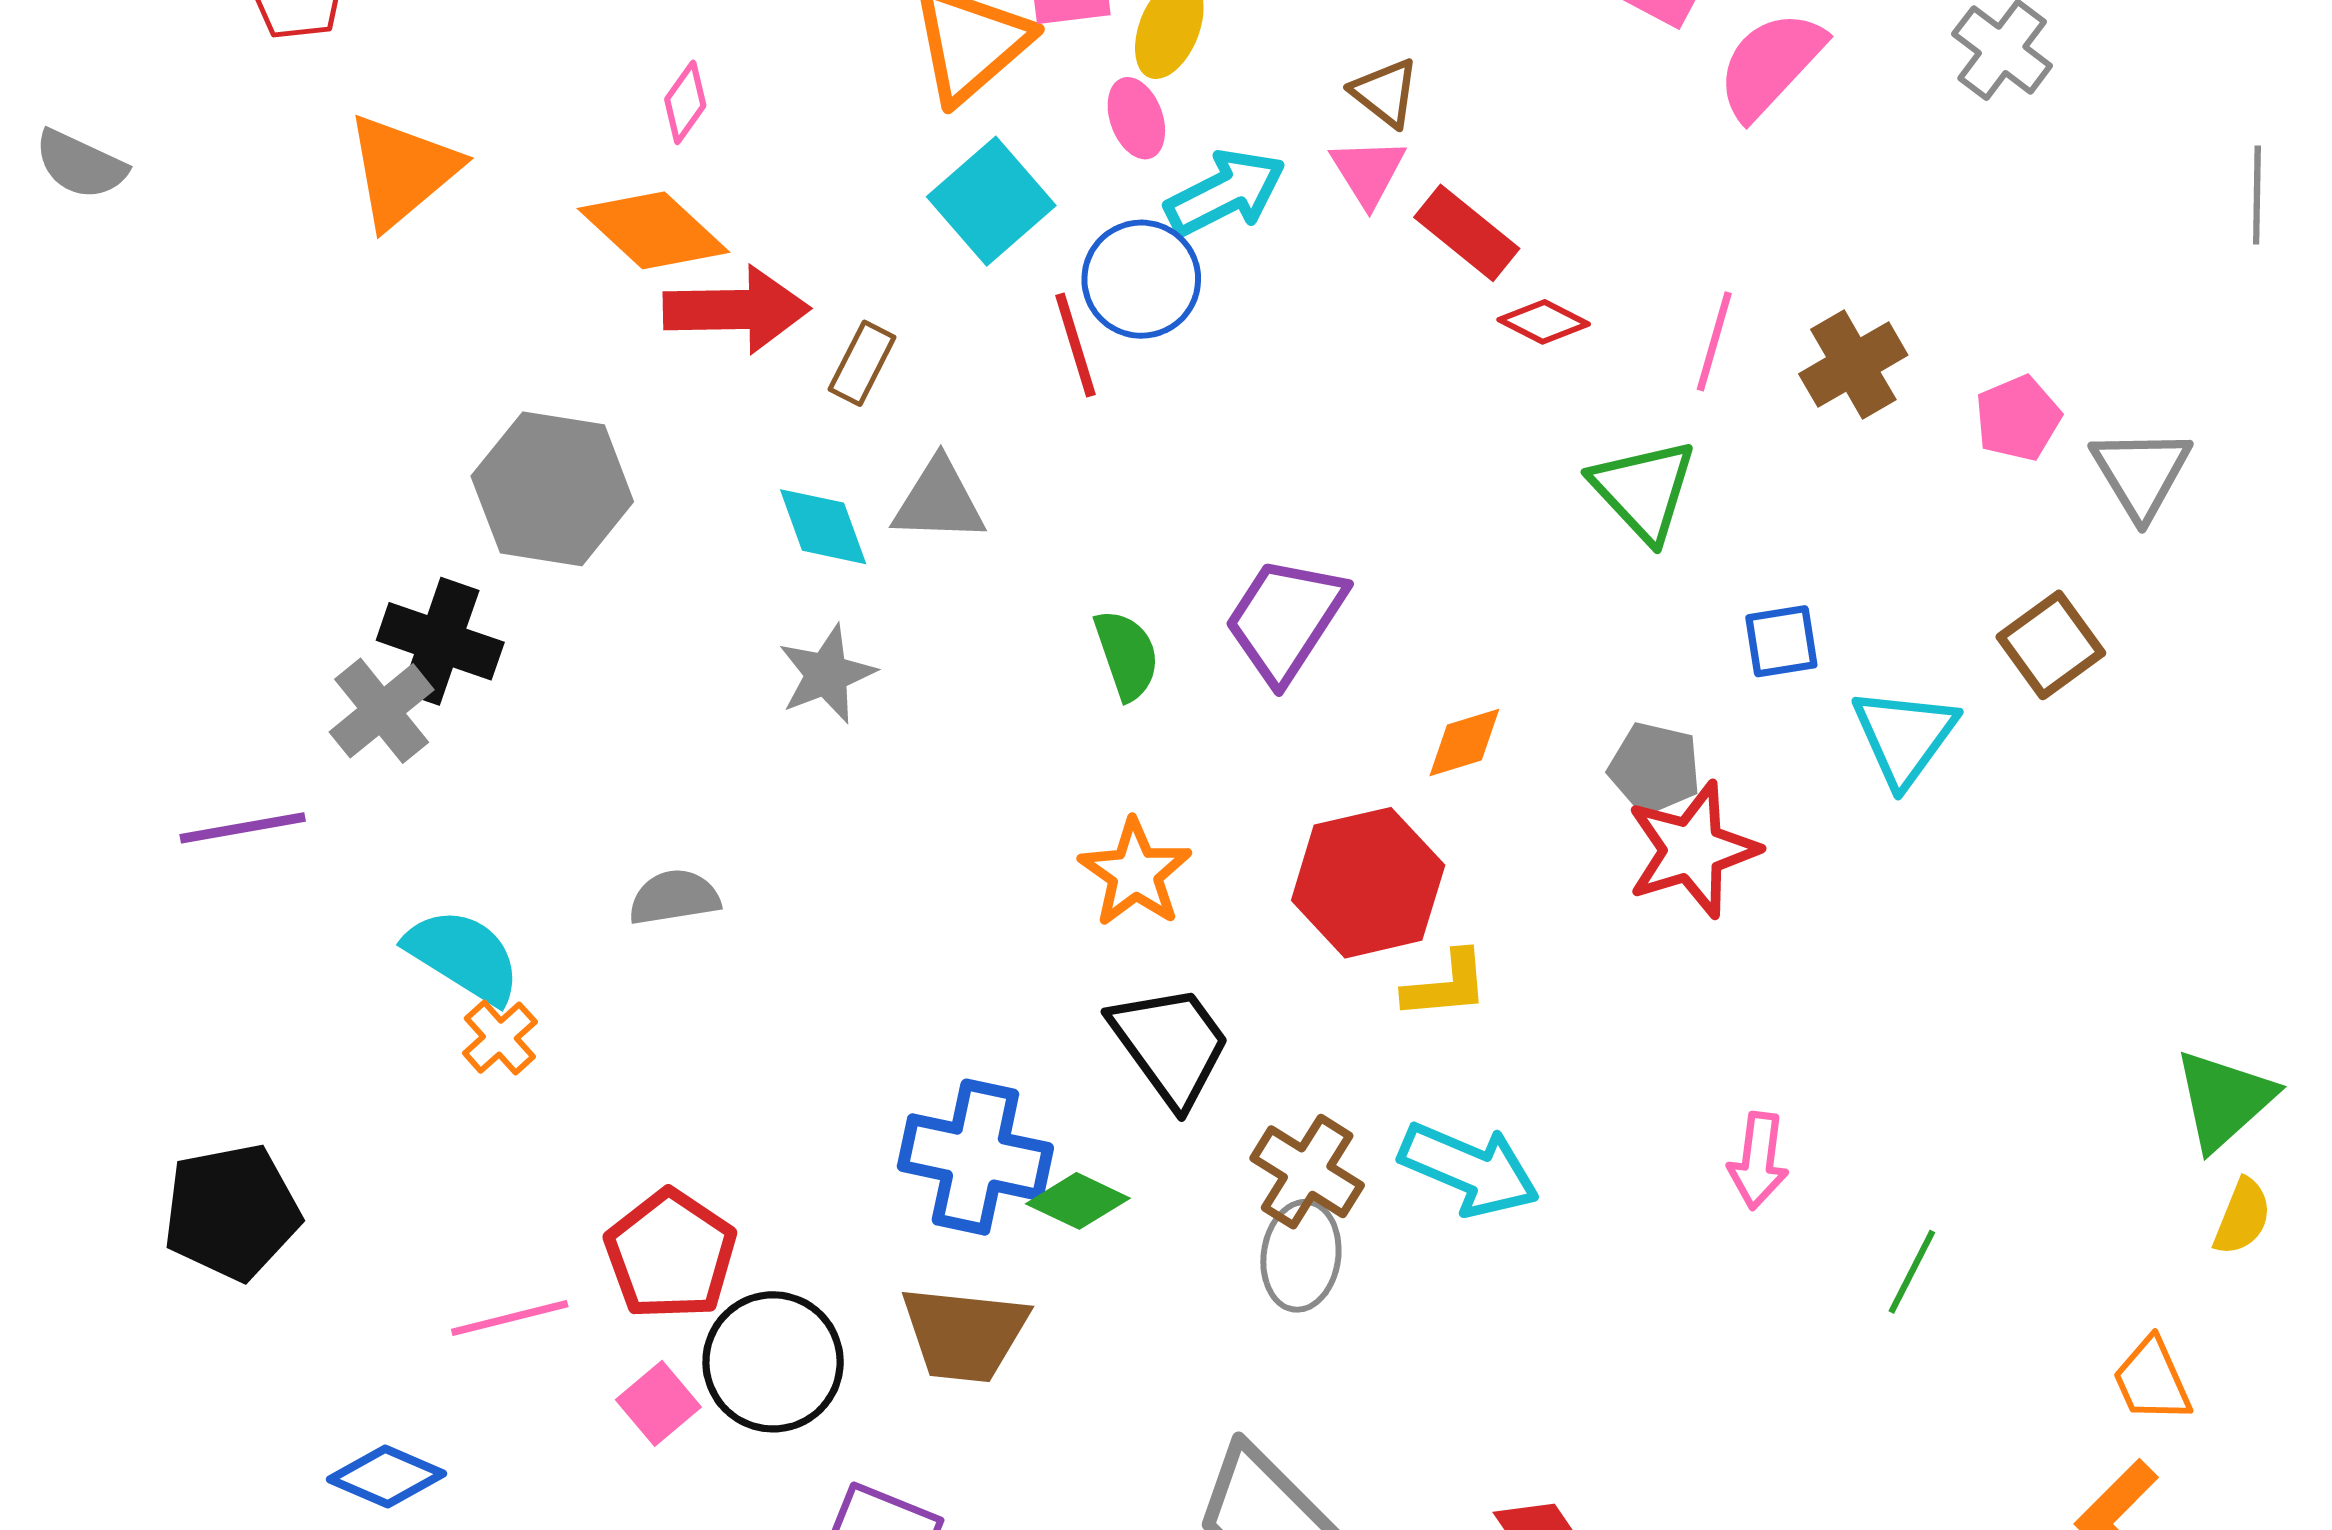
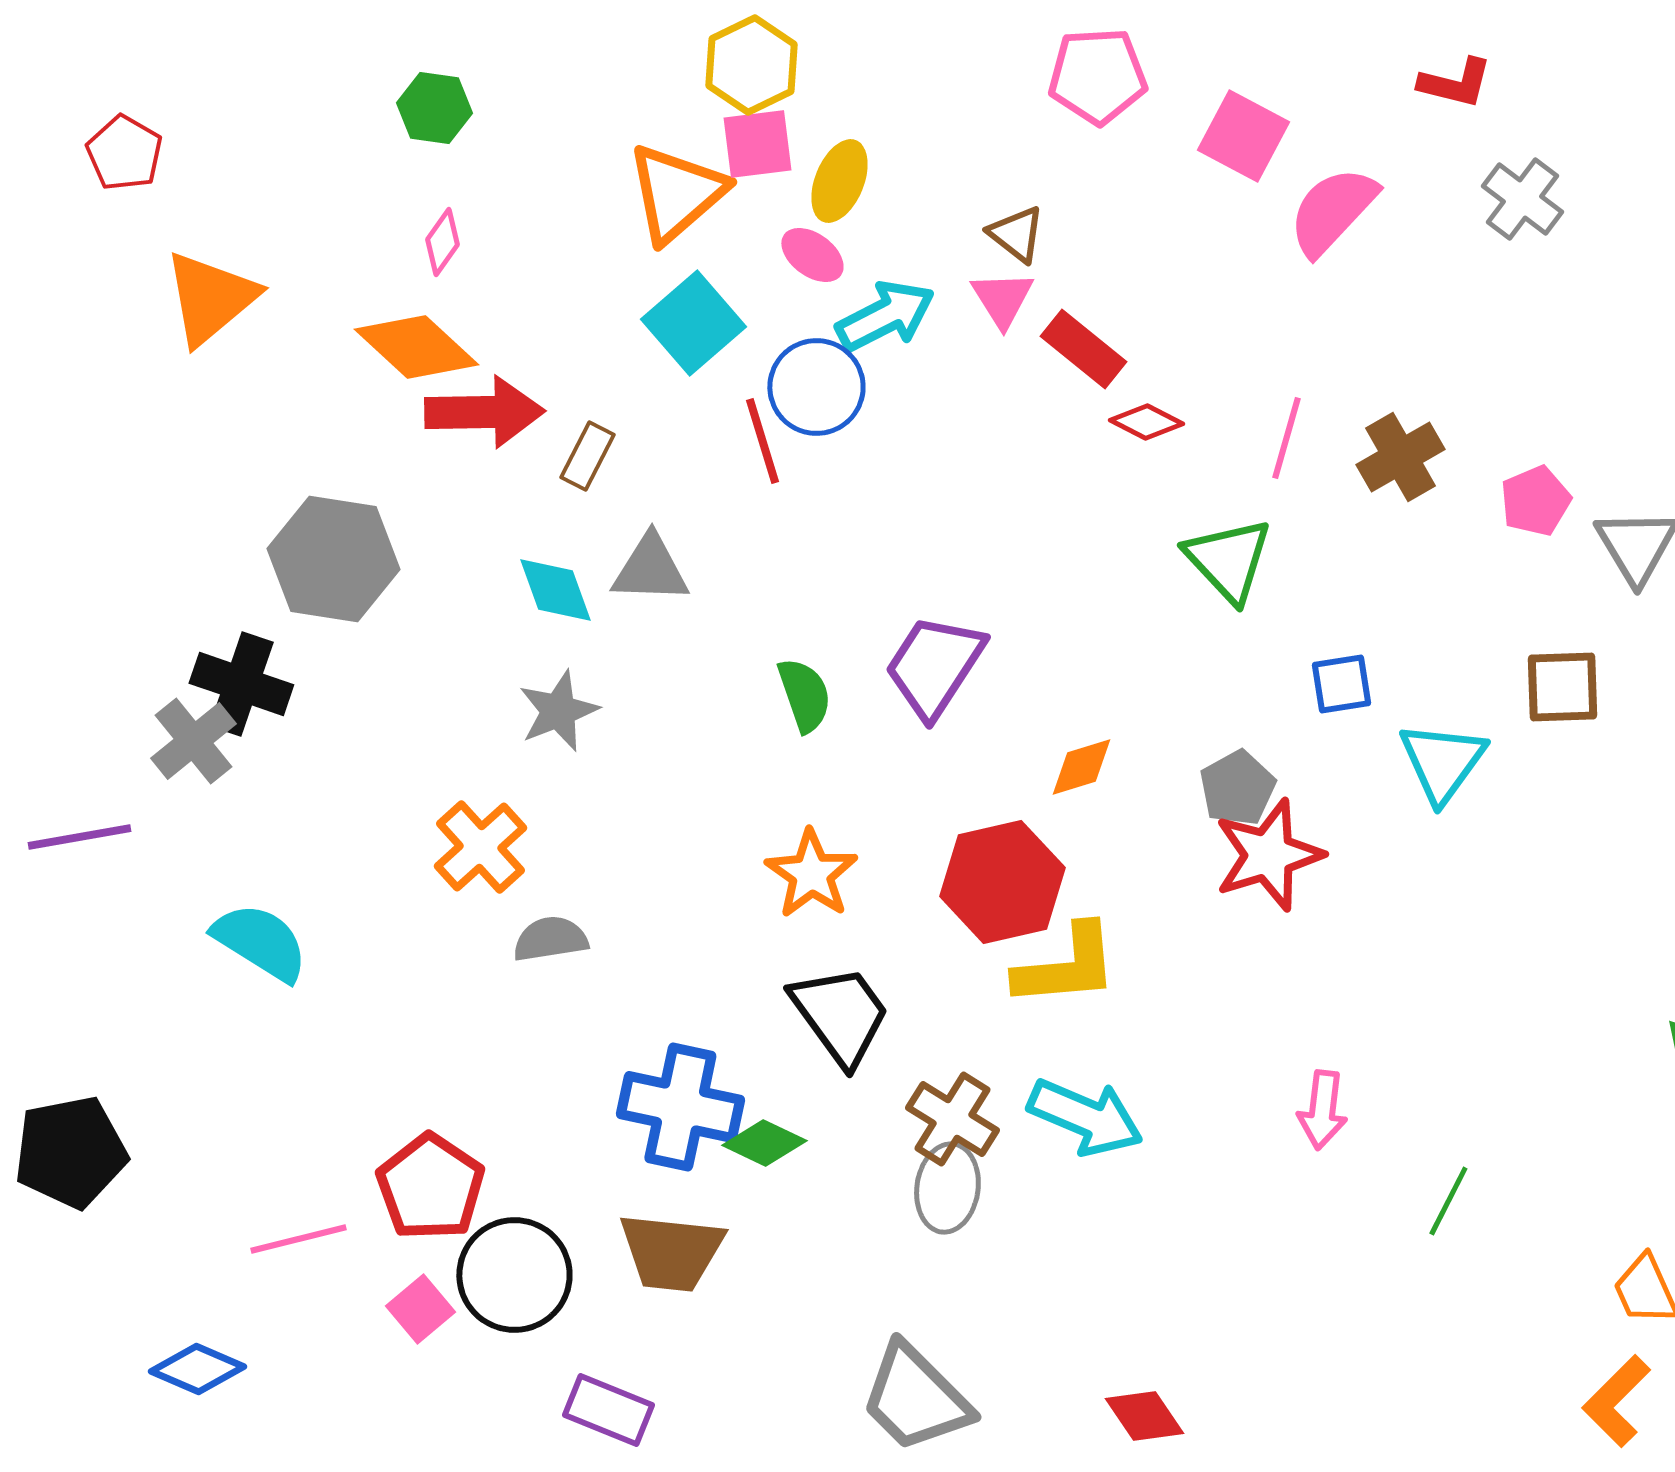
pink ellipse: (1136, 118) -> (812, 255), turned -34
brown square: (2051, 645) -> (1562, 687), turned 34
gray pentagon: (1655, 768) -> (1237, 788), turned 30
gray semicircle: (674, 897) -> (550, 939), moved
yellow L-shape: (1446, 985) -> (1066, 966), size x1.5
orange cross: (500, 1038) -> (480, 847), moved, size x1.5

